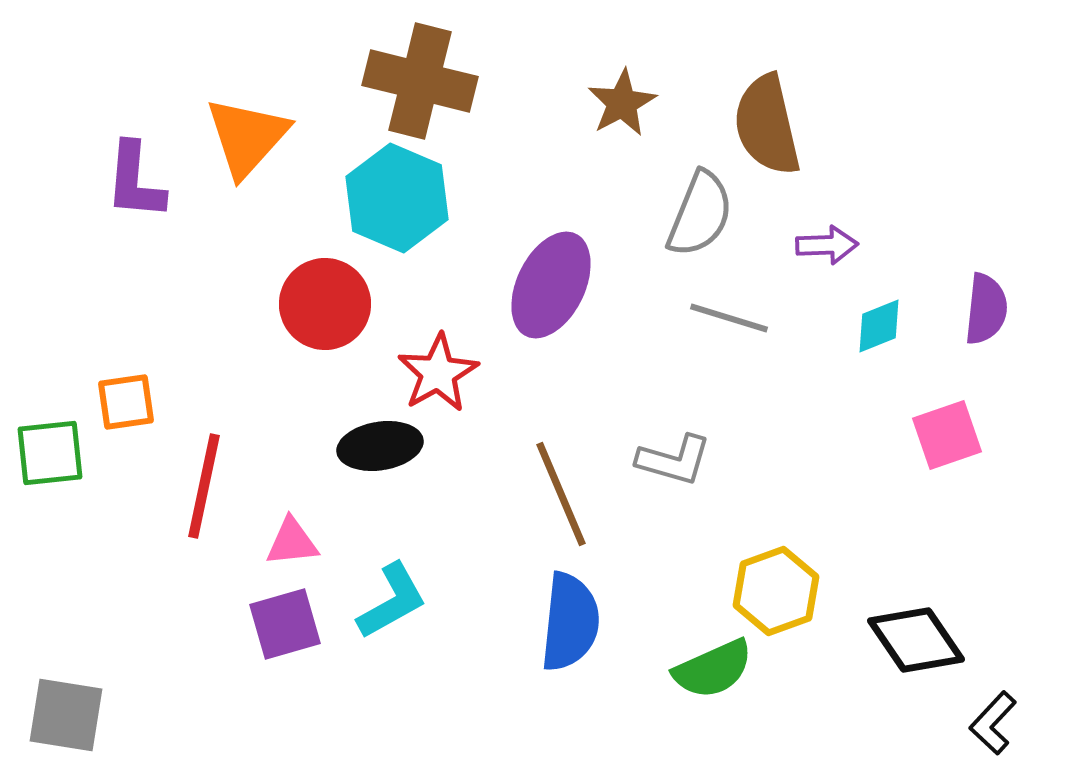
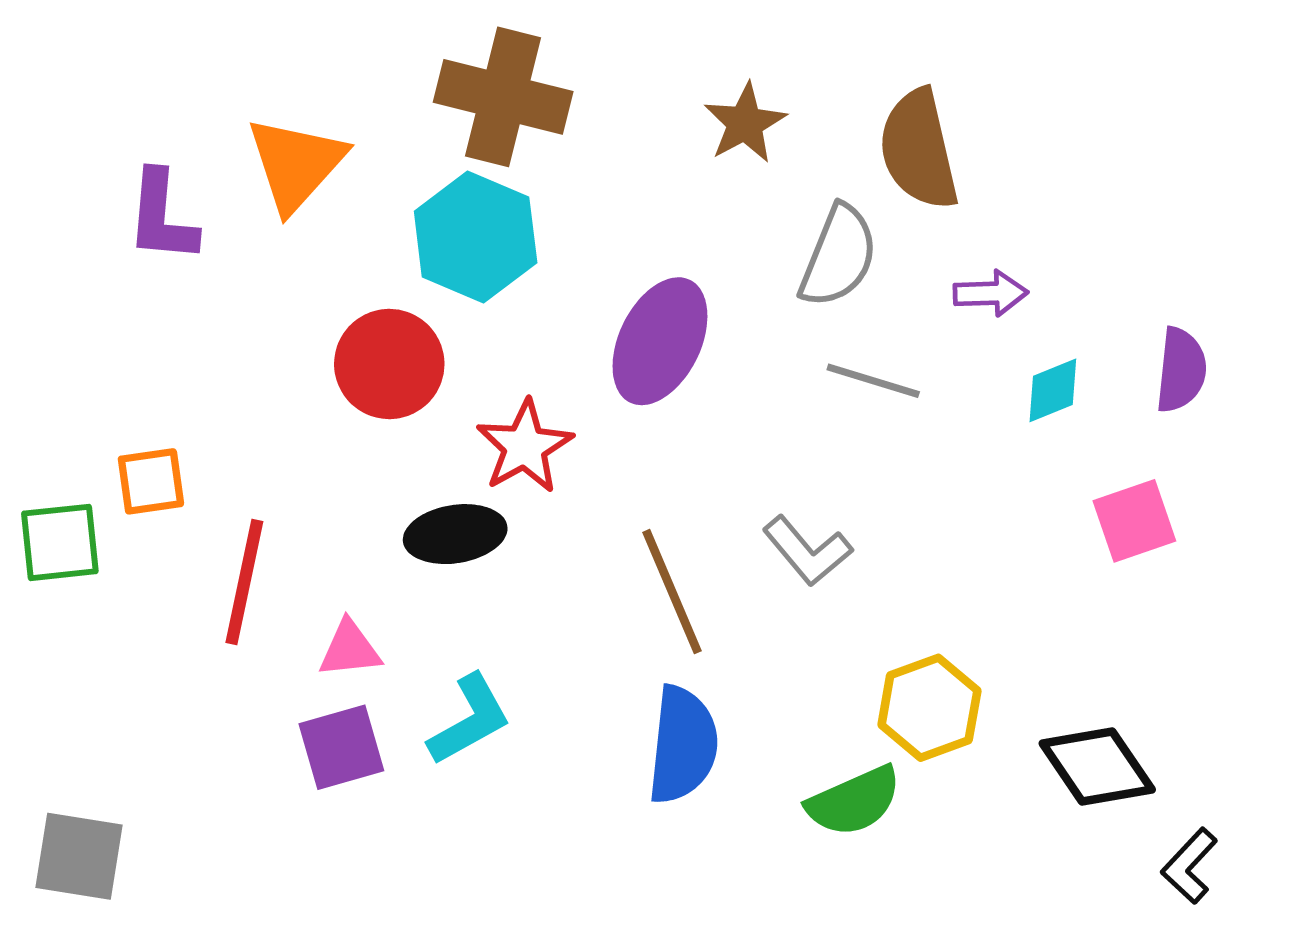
gray L-shape: (674, 460) -> (807, 551), turned 34

